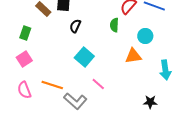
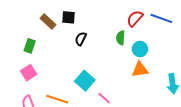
cyan circle: (145, 36) -> (140, 49), moved
cyan square: (84, 57) -> (85, 81), moved

